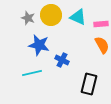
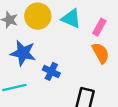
pink rectangle: (101, 24) -> (99, 27), turned -56

